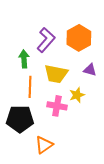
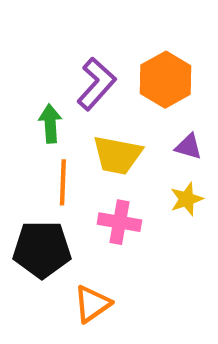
yellow star: (77, 95) -> (186, 199), moved

